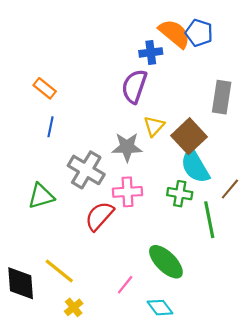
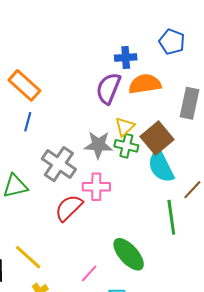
orange semicircle: (174, 34) -> (145, 84), moved, turned -52
orange rectangle: (45, 88) -> (24, 85), size x1.5
green cross: (180, 194) -> (126, 146), moved

